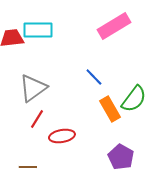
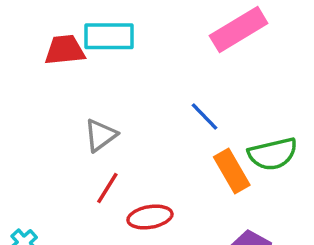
gray triangle: (33, 88) -> (101, 135), size x0.7
green semicircle: (134, 99) -> (273, 154), turned 40

